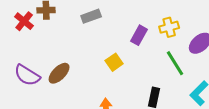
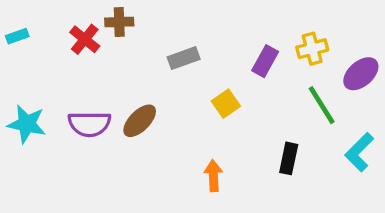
gray rectangle: (91, 16) -> (184, 58), moved
purple semicircle: (27, 75) -> (89, 124), turned -32

